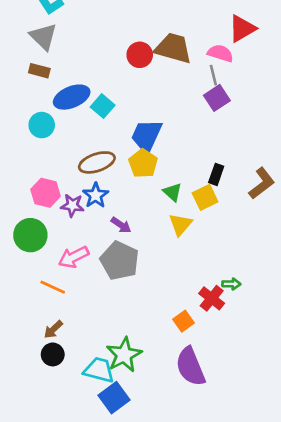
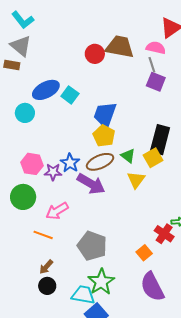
brown rectangle: (39, 71) -> (12, 65), moved
purple square: (217, 98) -> (156, 82), turned -30
brown ellipse: (97, 162) -> (100, 162), moved
black rectangle: (216, 174) -> (160, 140), size x1.8
purple arrow: (121, 225) -> (91, 184), size x1.8
gray pentagon: (120, 261) -> (92, 246), moved

